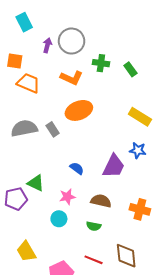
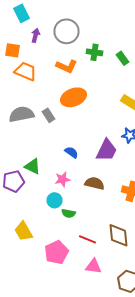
purple arrow: (47, 45) -> (36, 35), moved
green semicircle: (94, 226) -> (68, 213), moved

